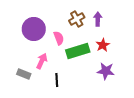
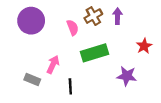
purple circle: (34, 29) -> (31, 21), moved
pink semicircle: (59, 38) -> (73, 28), moved
red star: (103, 45) -> (144, 46), moved

